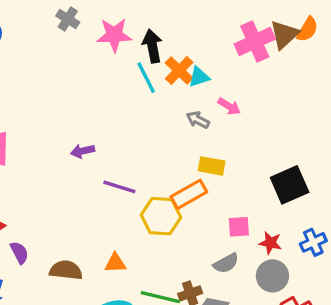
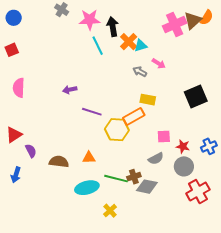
cyan line: (146, 78) -> (98, 46), moved
black square: (290, 185) -> (196, 96), moved

